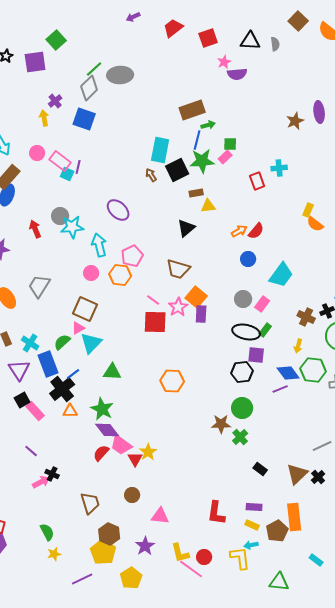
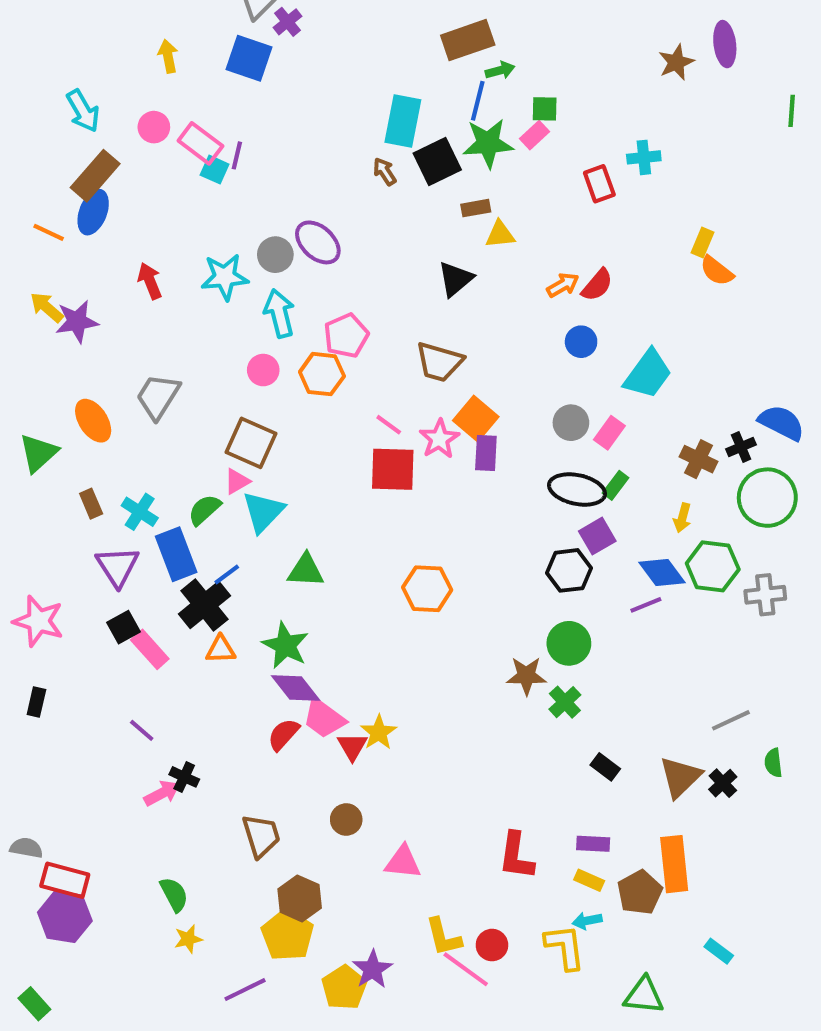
purple cross: (55, 101) -> (287, 22), moved
gray circle: (60, 216) -> (275, 255), moved
purple square: (256, 355) -> (597, 536), turned -36
purple star: (145, 546) -> (373, 969), moved

